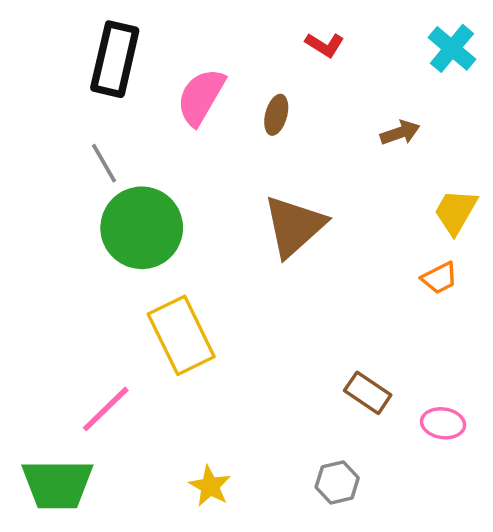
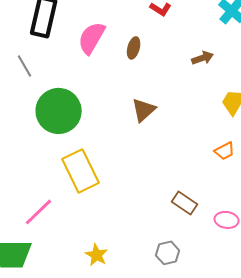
gray line: (104, 163) -> (25, 66), moved
brown triangle: (294, 226) -> (144, 110), size x0.7
orange trapezoid: (439, 278) -> (225, 151), moved

